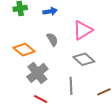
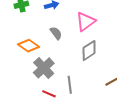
gray diamond: (84, 59) -> (89, 51), turned -70
gray line: (71, 86) -> (70, 85), moved

